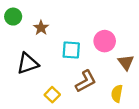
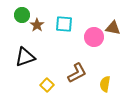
green circle: (13, 17) -> (22, 15), moved
cyan square: (71, 50) -> (64, 24), moved
brown triangle: (126, 62) -> (113, 28), moved, turned -42

